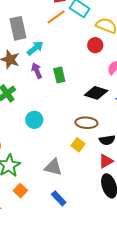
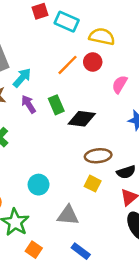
orange line: (56, 17) -> (67, 65), moved
black diamond: (96, 93) -> (82, 119), moved
cyan circle: (34, 120) -> (39, 185), moved

